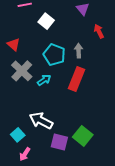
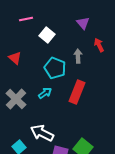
gray arrow: (79, 51) -> (78, 56), moved
gray cross: (22, 71) -> (16, 99), moved

